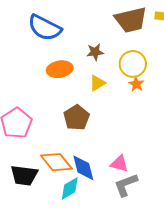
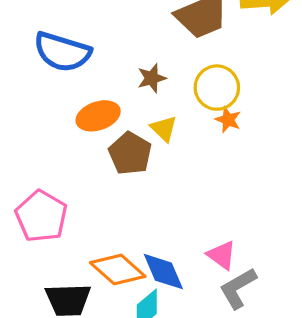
yellow triangle: (97, 83) -> (164, 129), turned -36
brown pentagon: (76, 118) -> (130, 153), moved
pink triangle: (119, 164) -> (222, 255), turned 30

